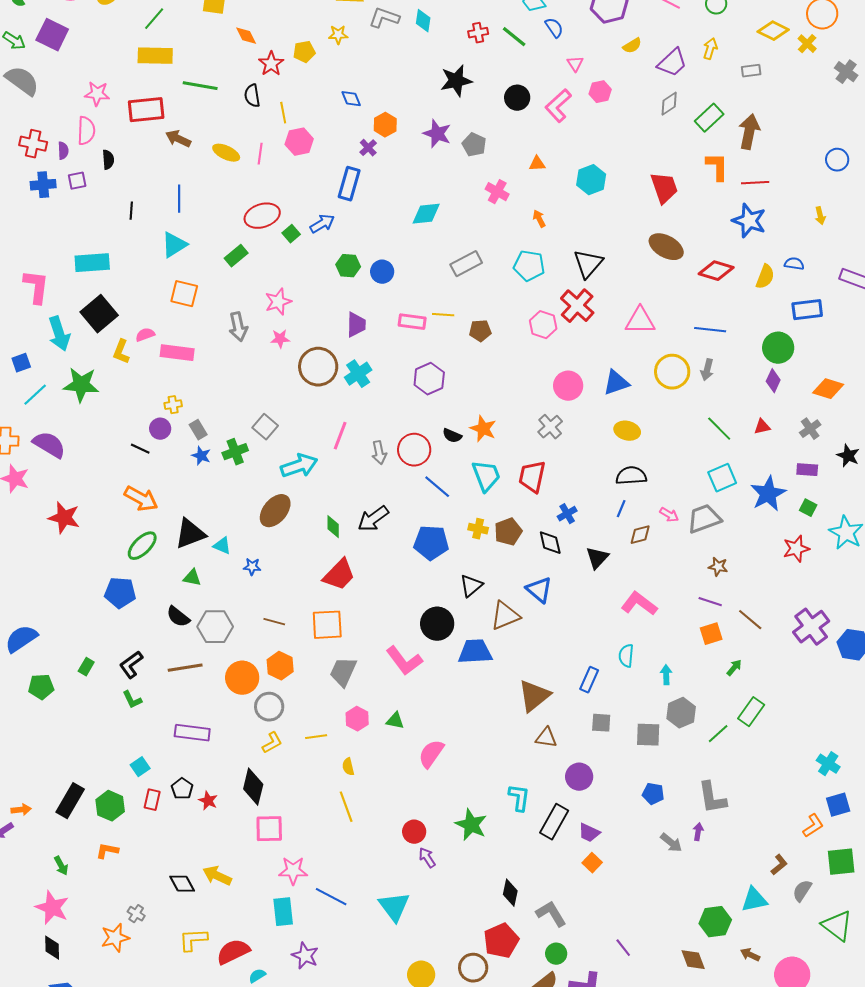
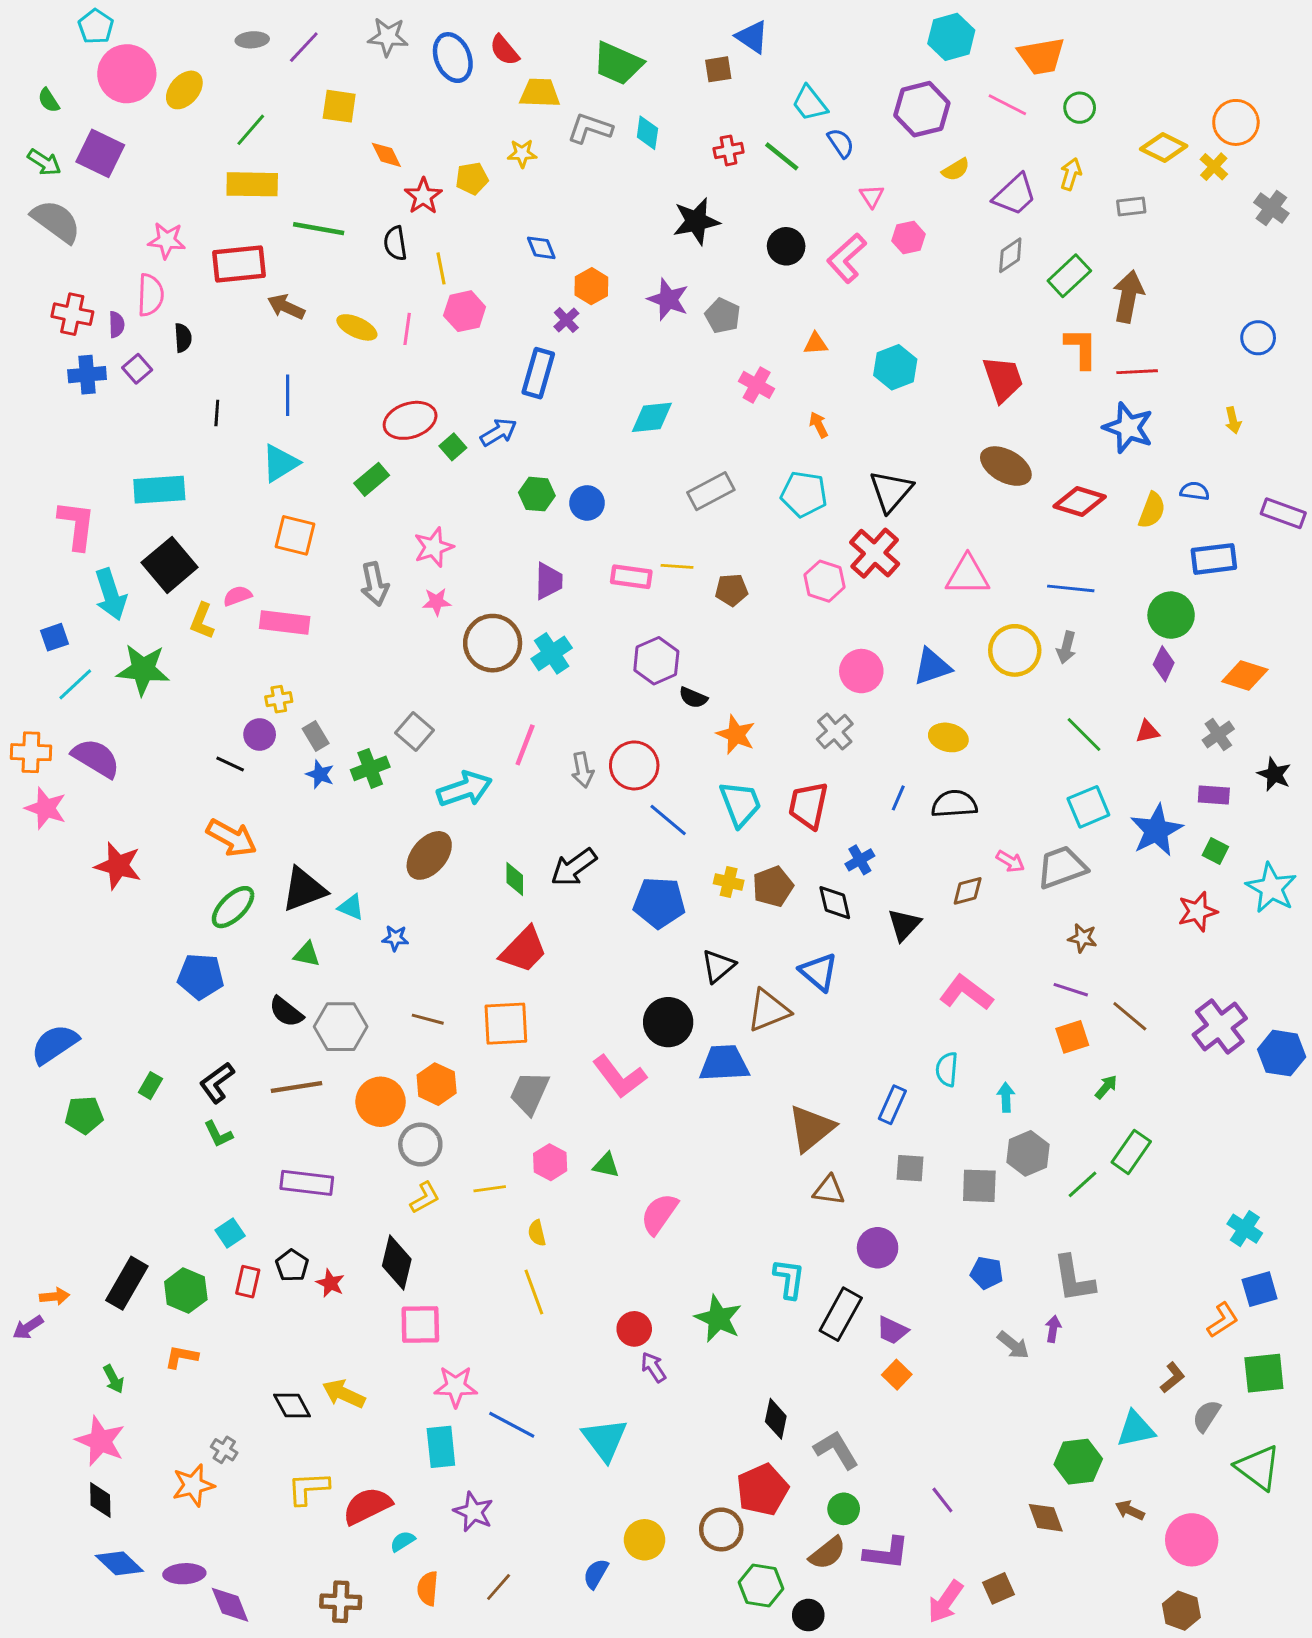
purple square: (77, 181) -> (137, 369), turned -30
black semicircle: (452, 436) -> (693, 698), moved
blue line: (621, 509) -> (898, 798), moved

